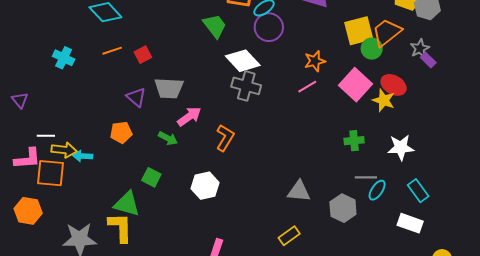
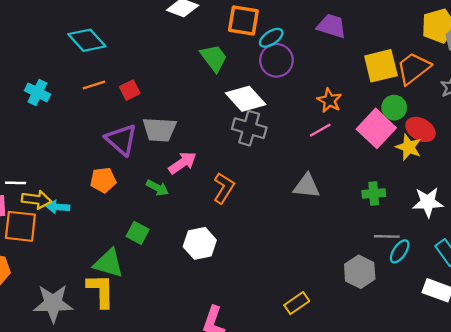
green circle: (372, 49) -> (394, 108), moved
orange star: (315, 61) -> (329, 100), turned -30
purple triangle: (136, 97) -> (121, 140), size x1.4
gray triangle: (299, 191) -> (307, 186), moved

